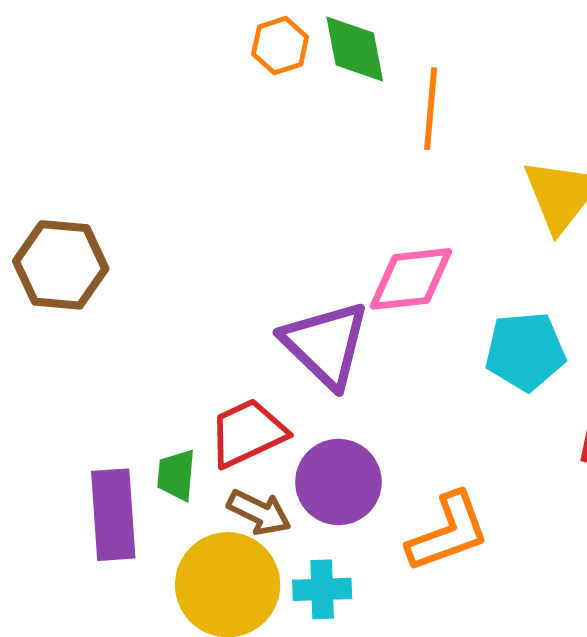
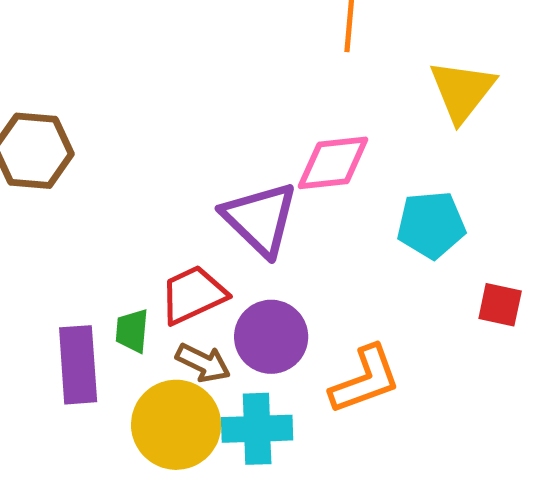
cyan cross: (322, 589) -> (257, 429), size x1.4

